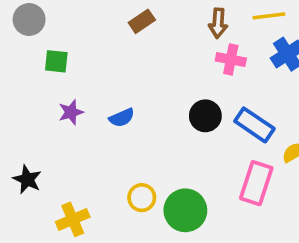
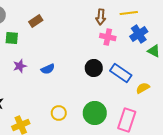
brown rectangle: (142, 21) -> (36, 21), moved
pink rectangle: (256, 183) -> (127, 120), moved
green circle: (185, 210) -> (95, 113), moved

